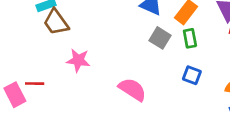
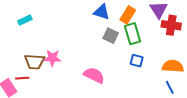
brown trapezoid: (56, 22) -> (35, 62), moved, turned -45
green rectangle: (190, 38) -> (133, 34), size x1.5

